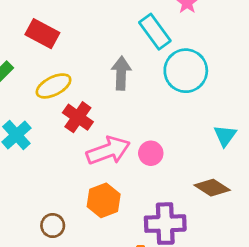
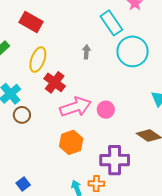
gray arrow: (121, 73) -> (86, 52), size x0.6
yellow ellipse: (54, 86) -> (38, 60), turned -45
brown circle: (53, 226) -> (22, 115), moved

